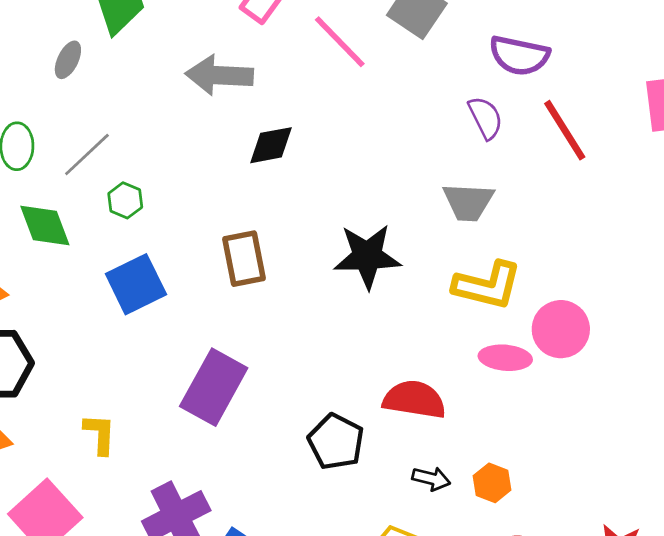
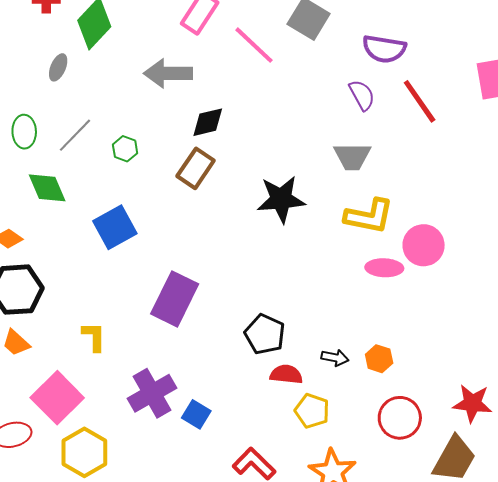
green hexagon: (125, 200) -> (125, 149), moved
brown rectangle: (244, 259) -> (196, 168), moved, turned 48
red semicircle: (414, 400) -> (286, 374), moved, size x0.7

